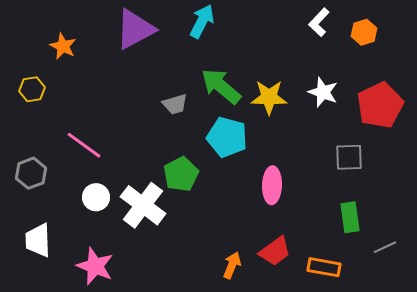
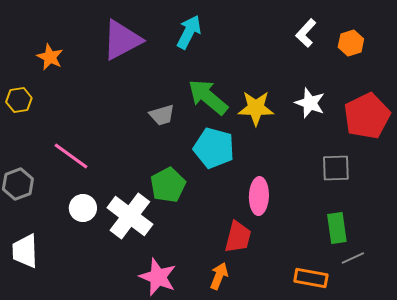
gray line: (385, 247) -> (353, 258), moved
red trapezoid: (275, 251) -> (238, 237), moved, turned -40
pink star: (95, 266) -> (158, 277), moved

